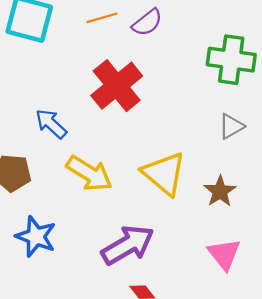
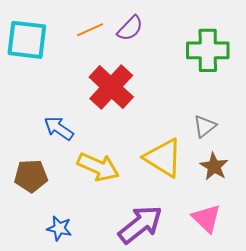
gray triangle: (231, 126) -> (205, 126), moved
blue star: (36, 236) -> (59, 228), size x0.7
pink triangle: (224, 254) -> (206, 218), moved

